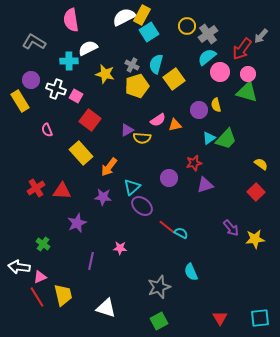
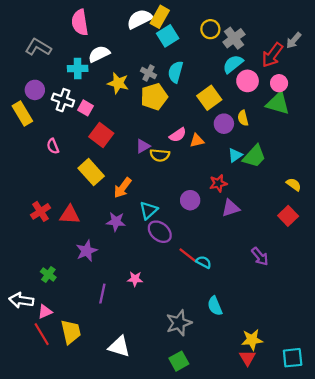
yellow square: (174, 79) -> (209, 98), moved
yellow star: (255, 239) -> (252, 340), moved

